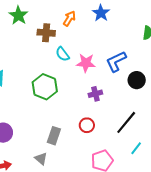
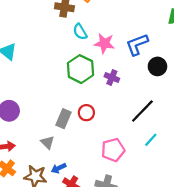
green hexagon: (45, 87) -> (80, 69), moved
purple cross: (95, 94) -> (112, 77), turned 32
red circle: (87, 125) -> (86, 113), moved

